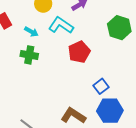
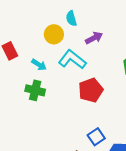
blue square: (101, 86) -> (96, 137), moved

